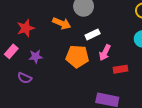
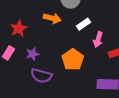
orange pentagon: (77, 56) -> (73, 60), moved, turned -30
purple semicircle: (25, 78) -> (41, 76), moved, size x1.5

